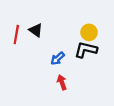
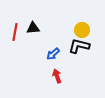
black triangle: (36, 30) -> (33, 28), turned -40

